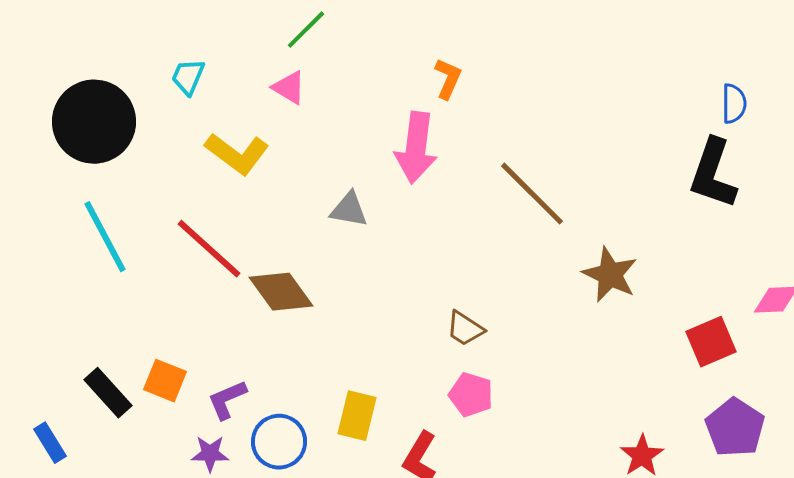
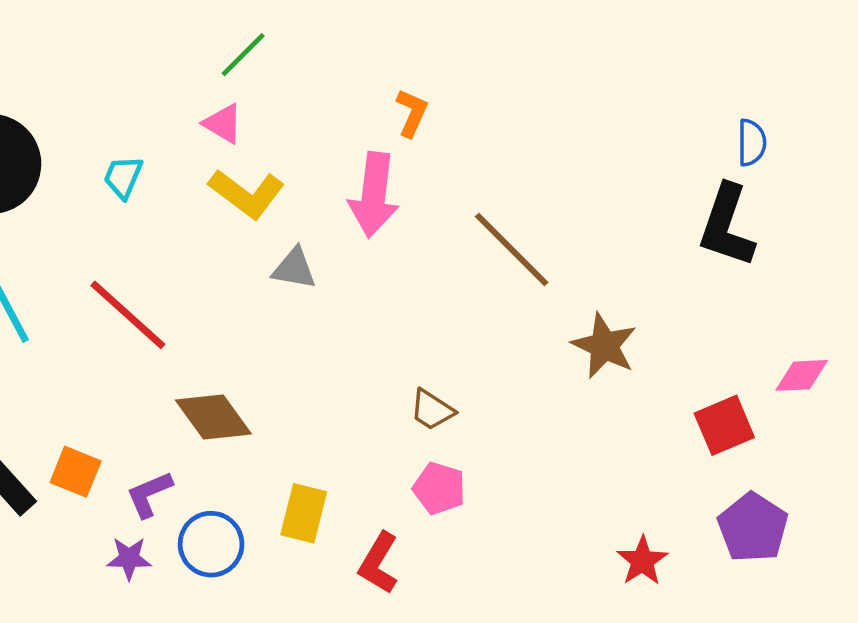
cyan trapezoid: (188, 77) -> (123, 177), moved
yellow L-shape: (237, 154) -> (247, 194), moved
brown diamond: (281, 292) -> (213, 417), moved

